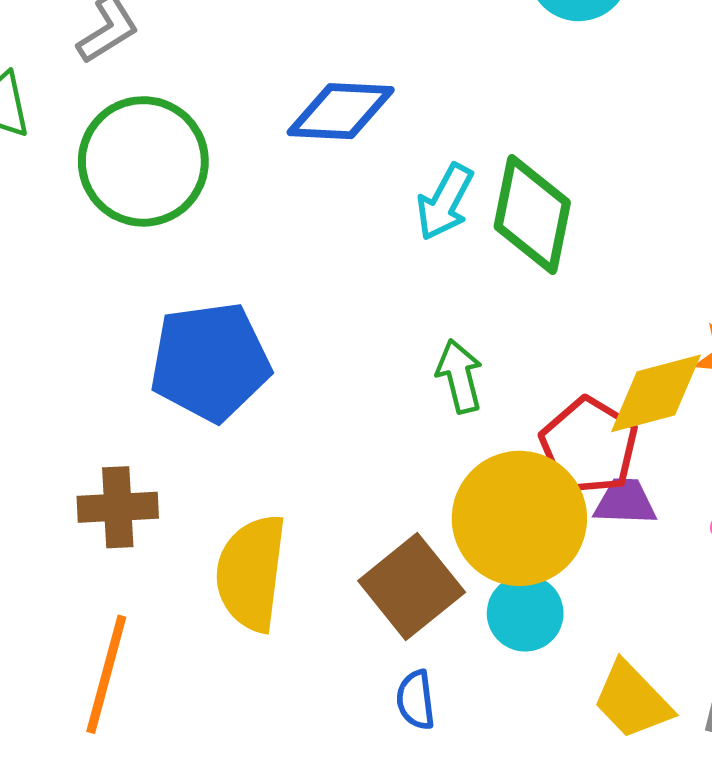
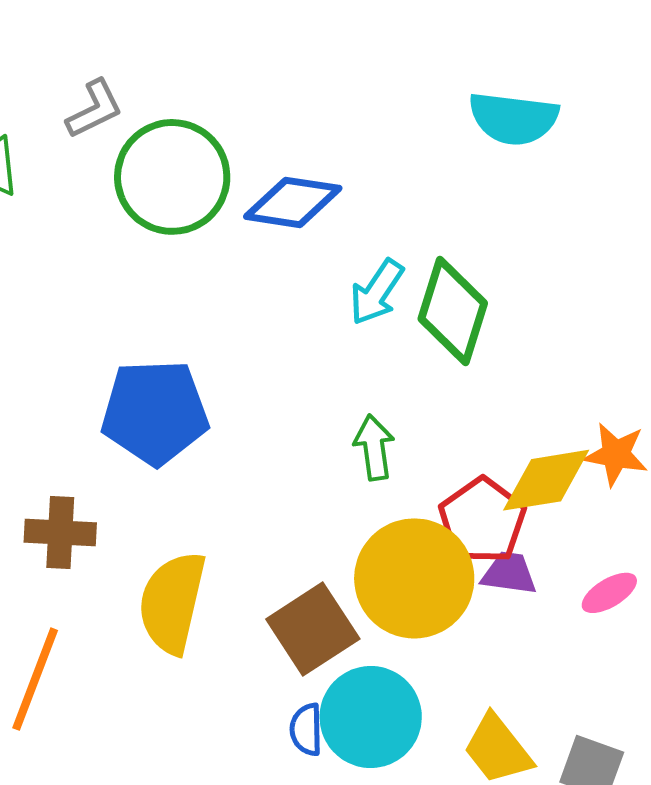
green circle: (143, 161) -> (172, 177), moved
cyan circle: (525, 613) -> (371, 717), moved, size x1.5

